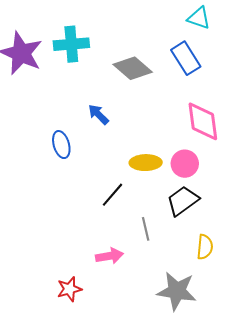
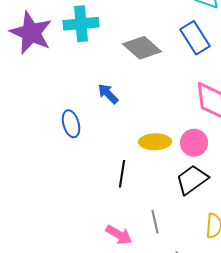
black line: (112, 195) -> (122, 174), turned -32
gray line: (146, 229) -> (155, 222), moved
pink arrow: (109, 256) -> (119, 235), turned 40

